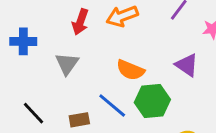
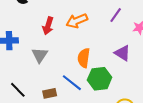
orange semicircle: (130, 70) -> (84, 58), turned 78

